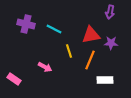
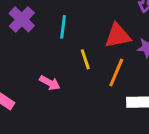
purple cross: (26, 24) -> (22, 19), turned 30
cyan line: (54, 29) -> (63, 27), turned 70

